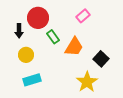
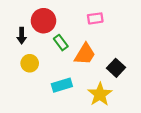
pink rectangle: (83, 16) -> (95, 18), turned 32
cyan rectangle: (32, 80) -> (62, 85), moved

